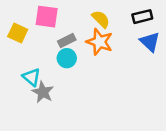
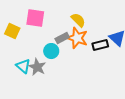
black rectangle: (142, 17) -> (100, 45), moved
gray rectangle: (67, 41) -> (62, 38), moved
gray star: (43, 92) -> (37, 67), moved

